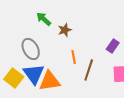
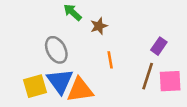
brown line: (89, 70) -> (148, 76), moved
yellow square: (14, 78) -> (35, 86), turned 36

